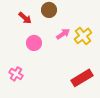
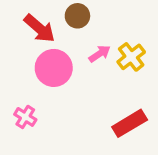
red arrow: (25, 18) -> (39, 28), size x1.5
pink circle: (34, 43) -> (54, 68), size x1.5

